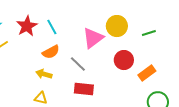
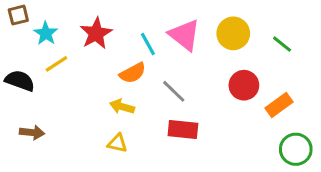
cyan line: (52, 27) -> (148, 44), moved
green line: (149, 33) -> (282, 44), turned 56
pink triangle: (93, 38) -> (184, 35), moved, turned -45

